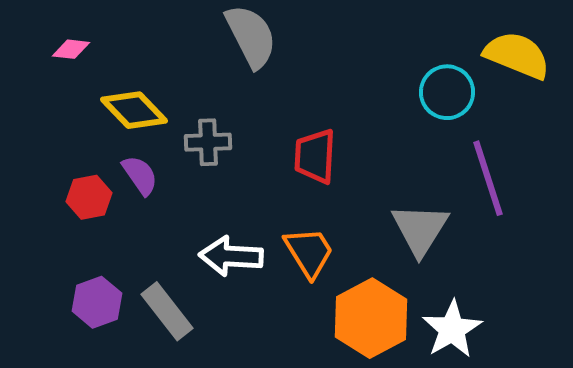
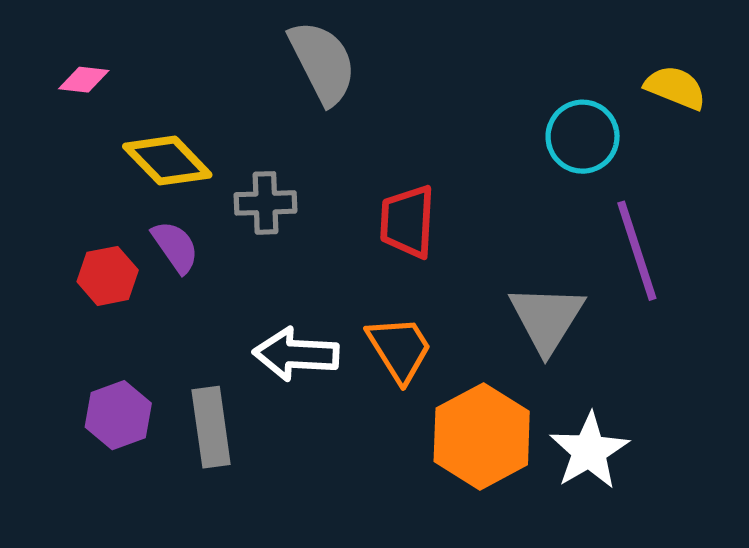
yellow semicircle: (517, 55) -> (675, 88), size x0.7
gray rectangle: (167, 311) -> (211, 427), turned 30

